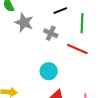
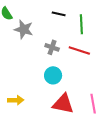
black line: (60, 11) -> (59, 14), turned 40
gray cross: (51, 33) -> (52, 47), moved

